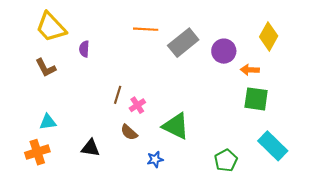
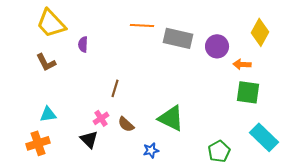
gray rectangle: (183, 43) -> (178, 38), turned 52
pink cross: (137, 105) -> (101, 118), moved
black triangle: (90, 148) -> (89, 139), turned 36

